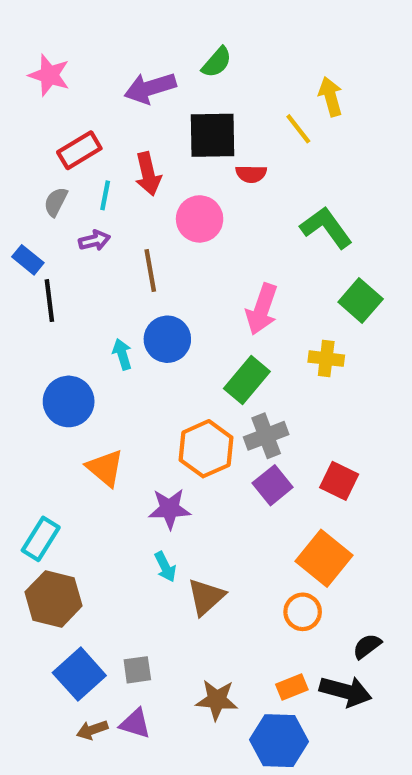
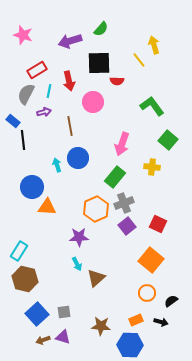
gray semicircle: (56, 202) -> (26, 94), size x1.5
orange triangle: (105, 468) -> (47, 207), moved, turned -36
orange circle: (303, 612) -> (147, 293), moved
black arrow: (346, 691) -> (161, 322), size x0.6

